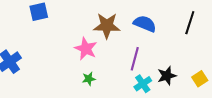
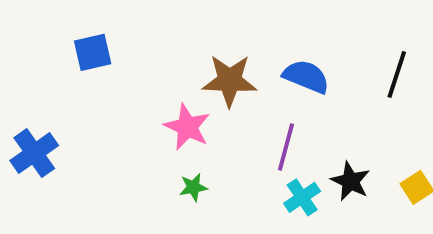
black star: (167, 76) -> (350, 181), turned -30

